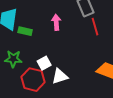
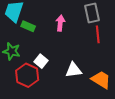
white square: (44, 63) -> (41, 61), turned -32
white triangle: (60, 76) -> (74, 70), moved

